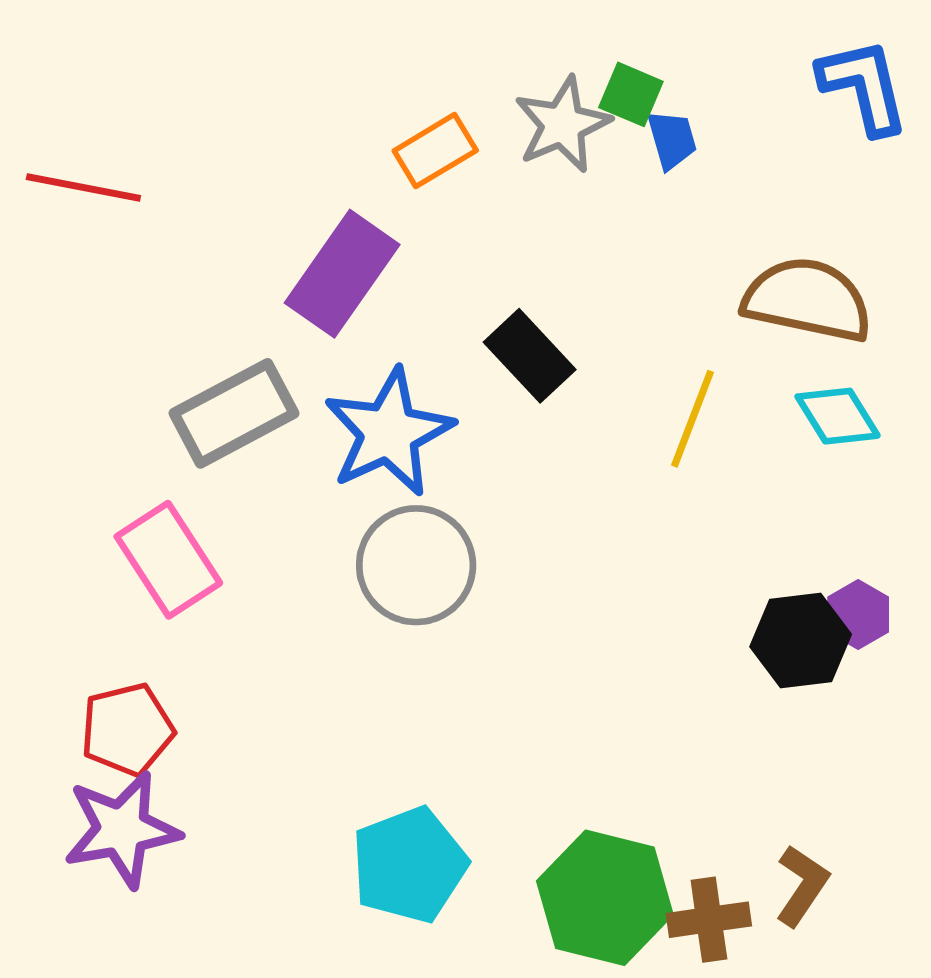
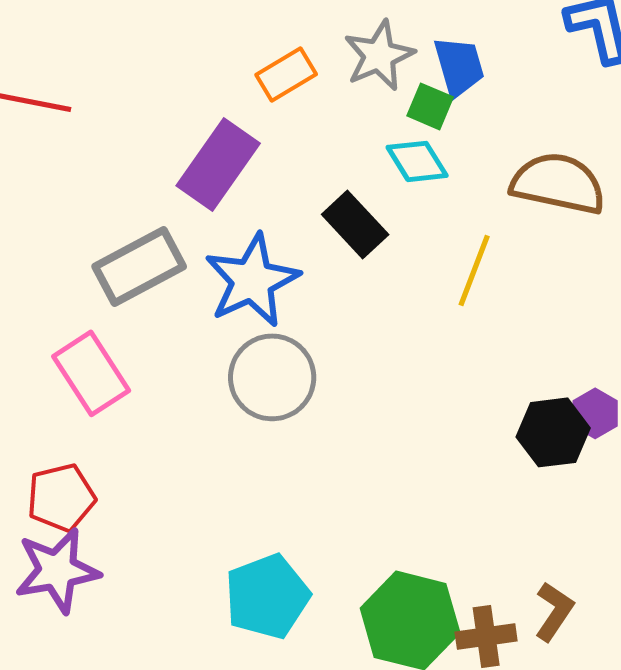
green square: (631, 94) -> (430, 106), moved
blue trapezoid: (672, 140) -> (459, 66), size x1.4
cyan diamond: (838, 416) -> (417, 161), moved

